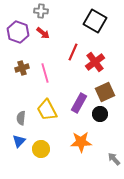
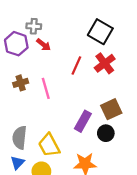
gray cross: (41, 11) -> (34, 26), moved
red cross: (95, 62) -> (105, 63), moved
yellow trapezoid: (47, 110) -> (49, 145), moved
gray semicircle: (21, 118) -> (20, 138), size x1.5

